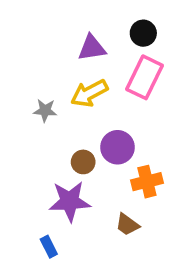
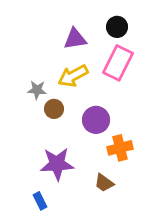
brown circle: (83, 162) -> (54, 109), moved

